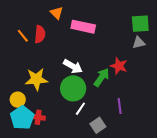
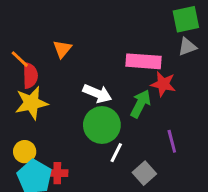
orange triangle: (57, 13) -> (62, 49), moved, turned 32
pink rectangle: (83, 27) -> (143, 61), moved
red semicircle: (40, 34) -> (30, 75), moved
yellow star: (36, 79) -> (31, 103), moved

